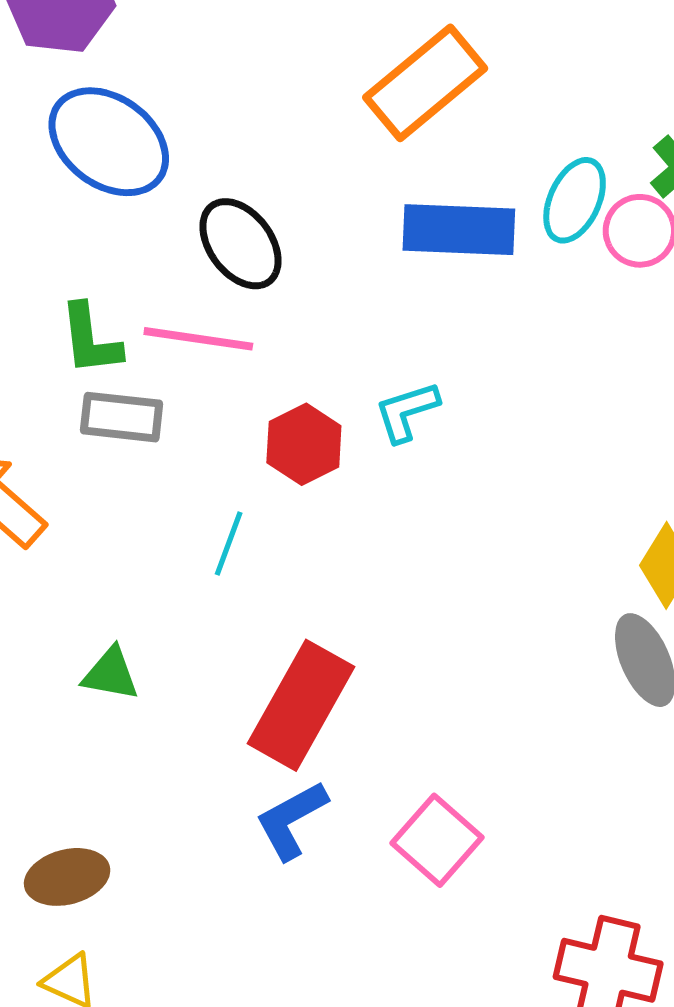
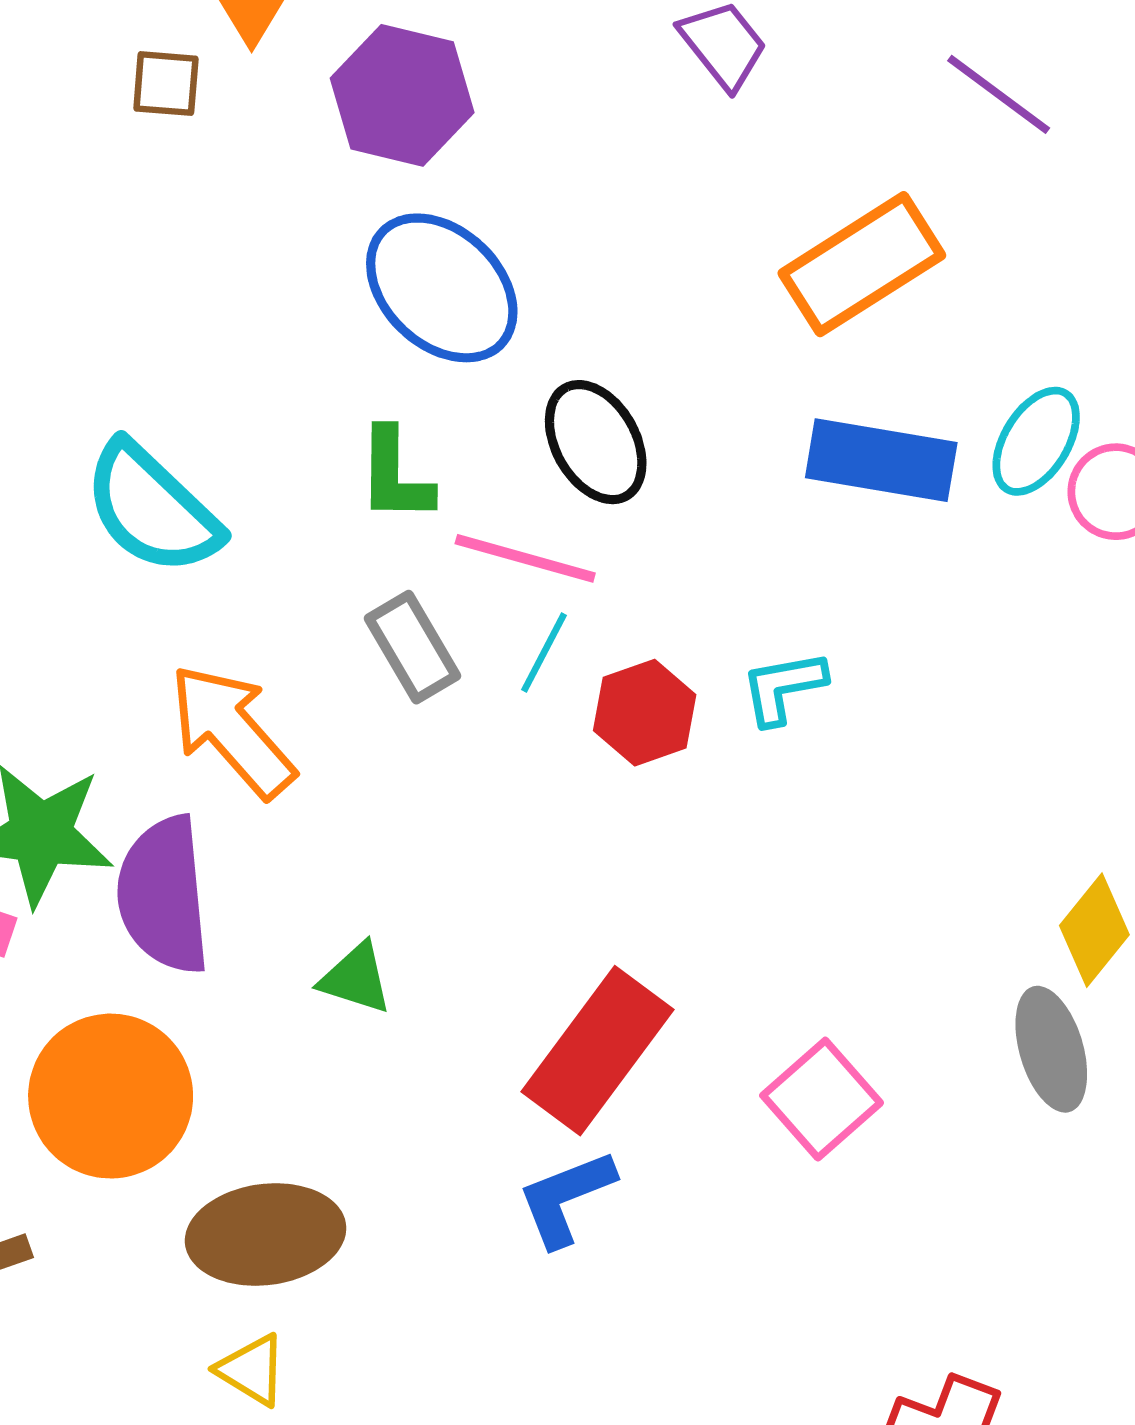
green L-shape: (90, 339) -> (395, 475), moved
gray rectangle: (122, 417) -> (413, 647), turned 46
cyan line: (229, 544) -> (544, 652), moved
pink square: (437, 840) -> (822, 1099), moved
brown ellipse: (67, 877) -> (266, 1235), size x1.4

